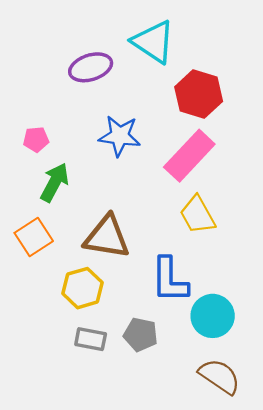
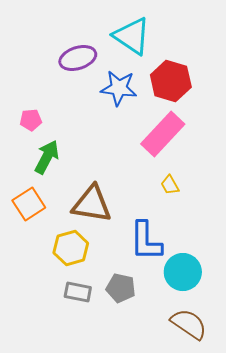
blue star: (120, 136) -> (119, 88), moved
yellow trapezoid: (197, 215) -> (170, 185), size x0.6

